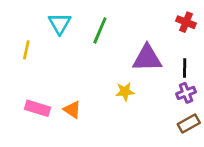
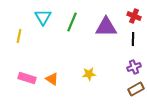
purple triangle: (147, 58) -> (106, 27), moved
black line: (185, 68) -> (133, 39), moved
yellow star: (125, 92) -> (89, 74), moved

